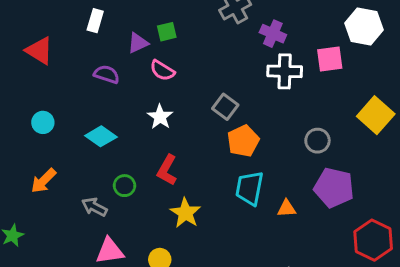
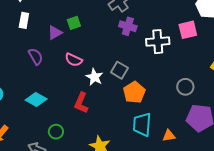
purple cross: (273, 34) -> (128, 26), moved
pink semicircle: (162, 71) -> (74, 60), moved
purple semicircle: (107, 74) -> (36, 56), turned 48
white star: (160, 117) -> (94, 77), moved
red L-shape: (167, 170) -> (81, 103), moved

